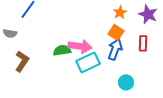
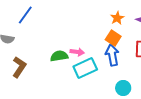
pink arrow: (80, 46) -> (77, 52), size x0.6
blue arrow: (115, 49) -> (112, 55), turned -30

